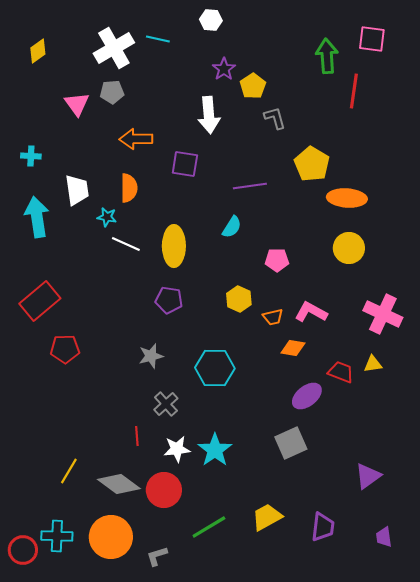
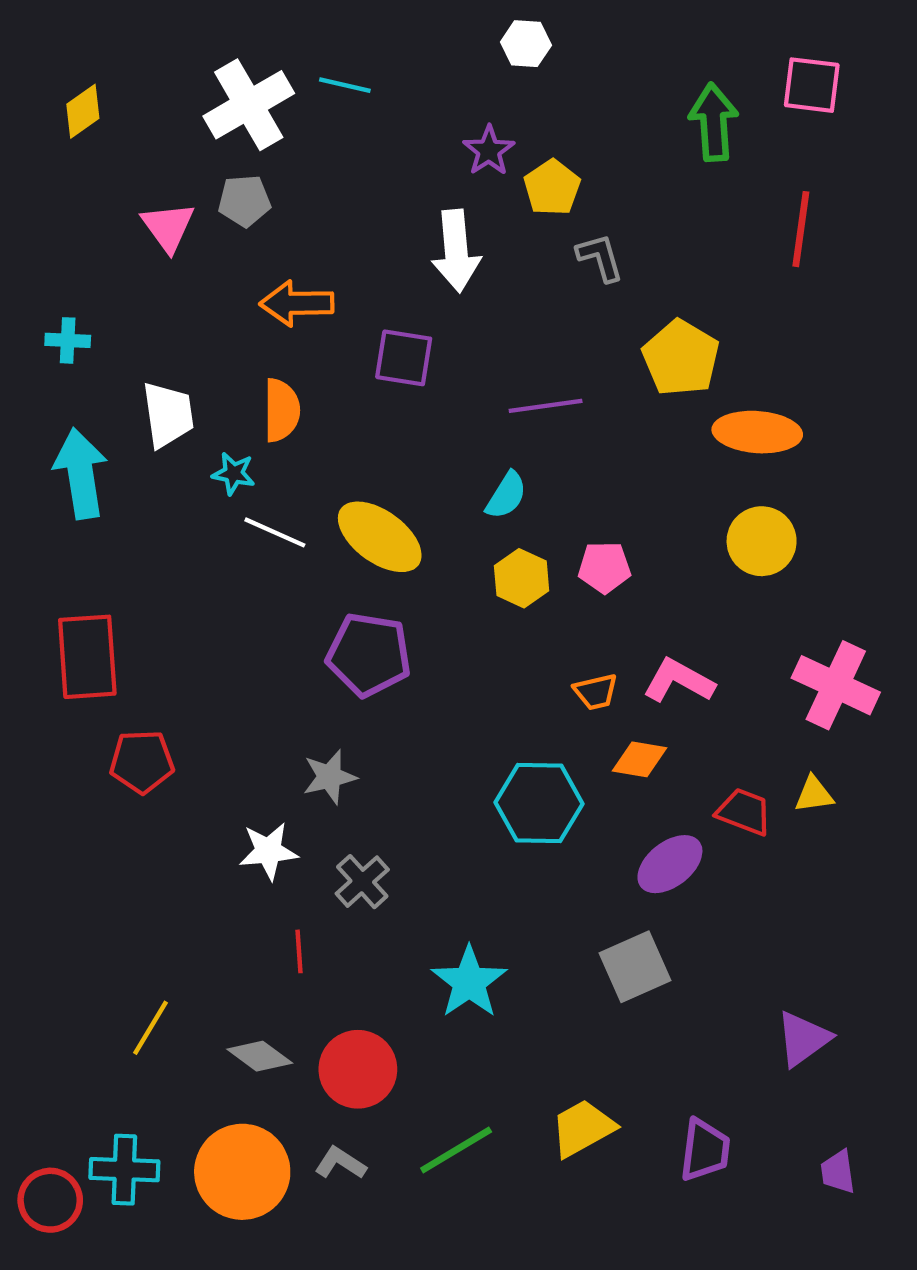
white hexagon: (211, 20) -> (526, 44), moved
red line: (354, 91) -> (801, 229), moved
yellow ellipse: (174, 246) -> (380, 537), turned -54
yellow hexagon: (239, 299) -> (522, 578), moved
purple pentagon: (169, 300) -> (369, 655), size x1.4
red rectangle: (40, 301) -> (87, 657), turned -54
cyan hexagon: (215, 368) -> (539, 803), moved
white star: (177, 449) -> (268, 851), moved
gray diamond: (119, 484) -> (260, 1056), size x0.7
gray L-shape: (157, 556) -> (340, 1163), moved, turned 50

